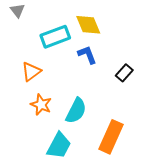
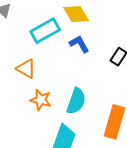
orange triangle: (31, 72) -> (26, 69), turned -45

